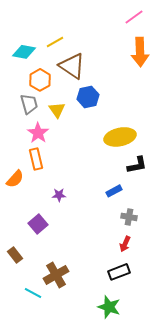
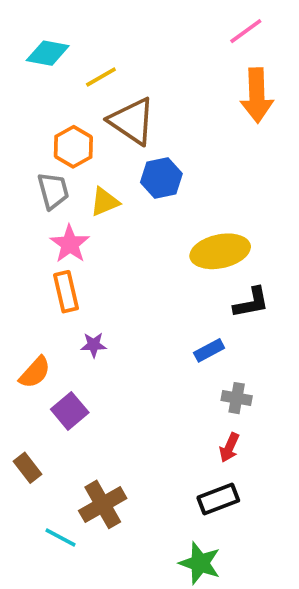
cyan diamond: (24, 52) -> (48, 53), moved
yellow triangle: (57, 110) -> (105, 202), turned 42
orange semicircle: (15, 179) -> (35, 372), moved
purple star: (59, 195) -> (94, 345), moved

